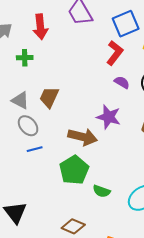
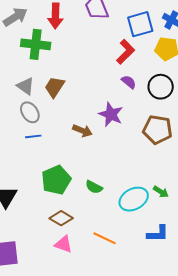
green cross: (25, 58) -> (36, 44), size x1.8
brown arrow: (83, 137) -> (82, 131), size x0.7
green pentagon: (74, 170) -> (56, 180), moved

